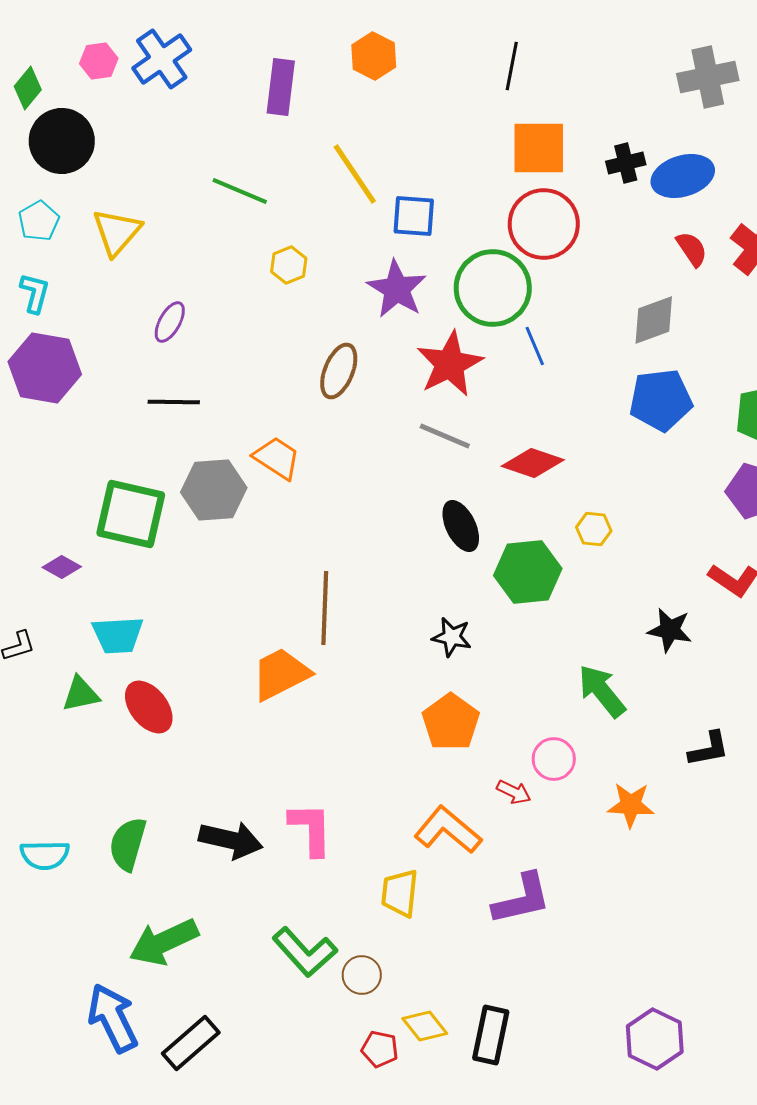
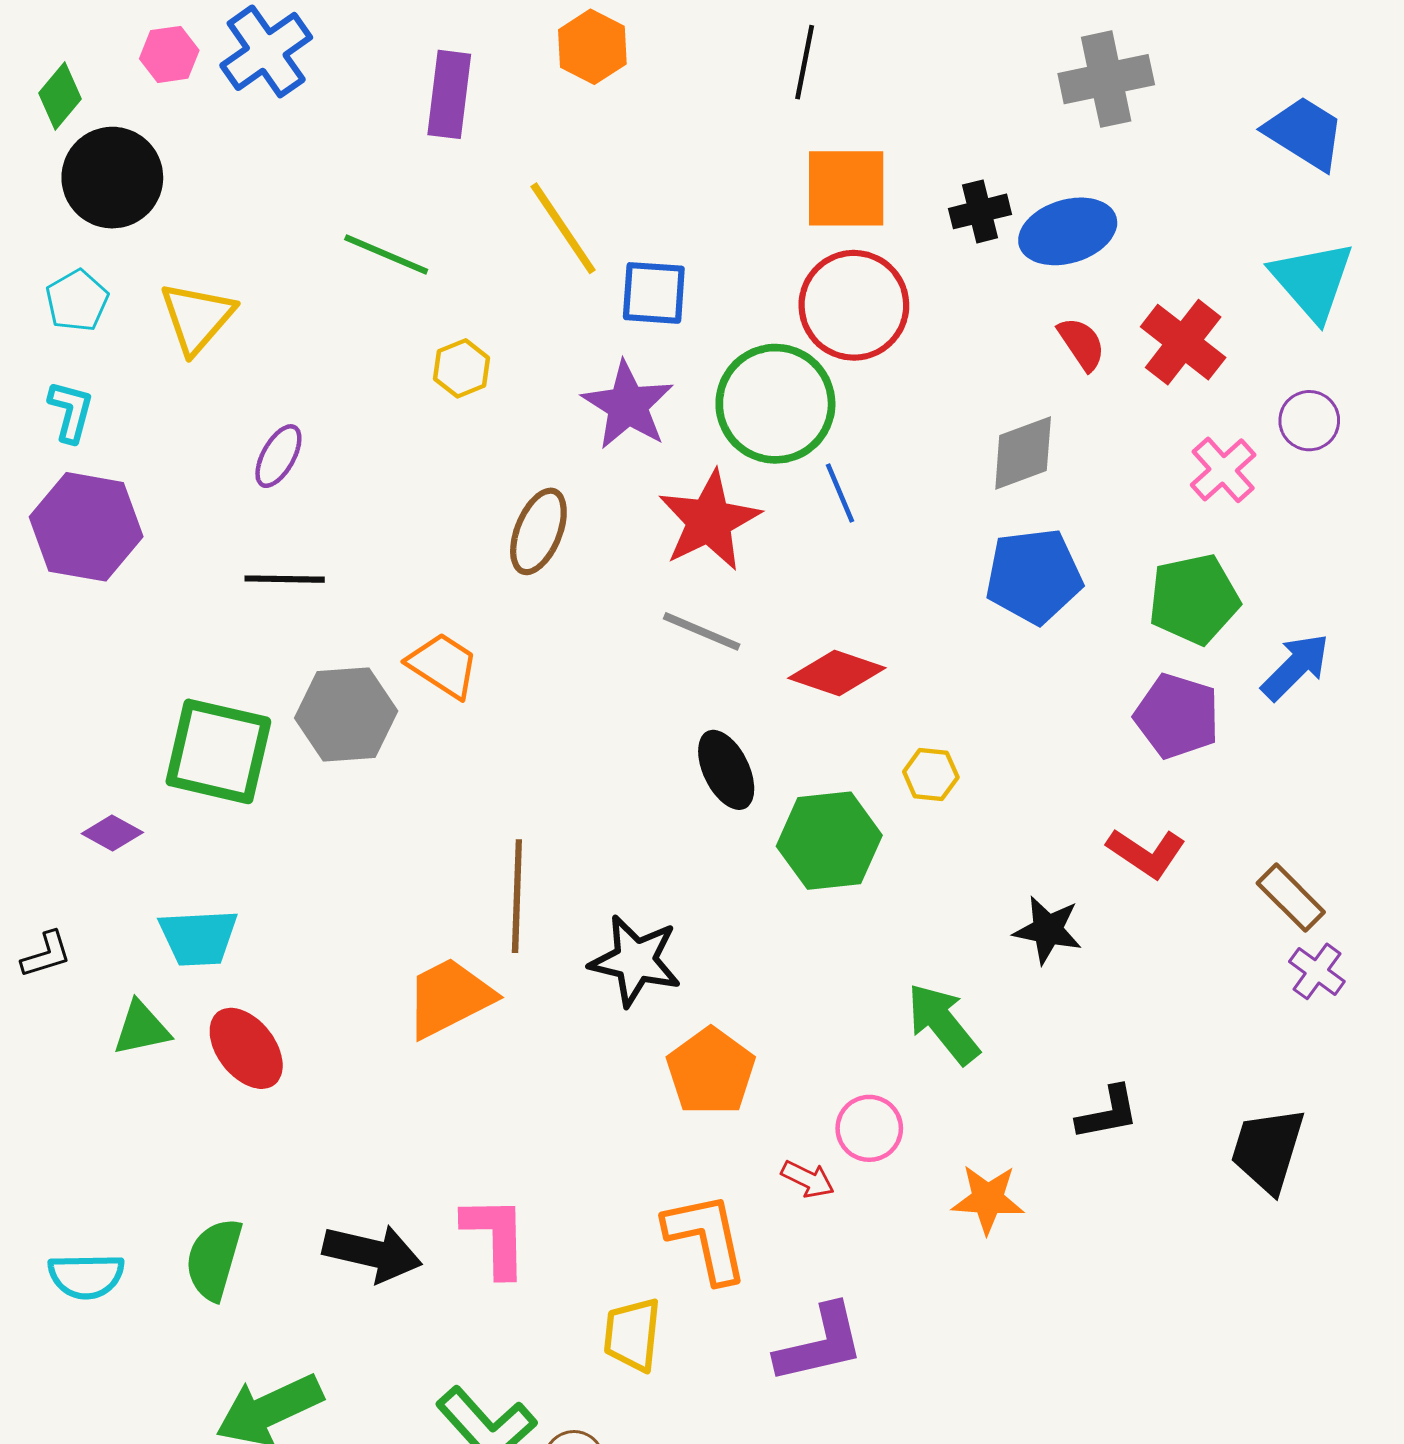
black star: (452, 637) -> (635, 961), moved, size x1.5
orange L-shape: (448, 830) -> (706, 1238), turned 38

